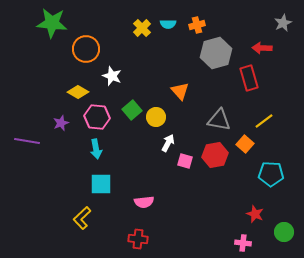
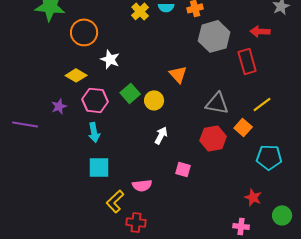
white arrow: (168, 143) -> (161, 135), moved
pink square: (185, 161) -> (183, 169), moved
yellow L-shape: (82, 218) -> (115, 201), moved

